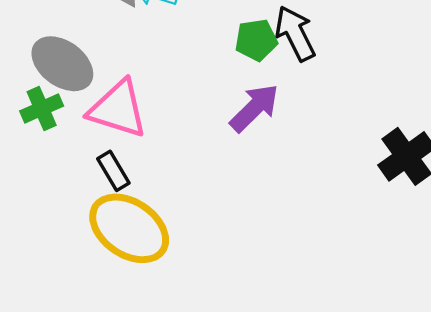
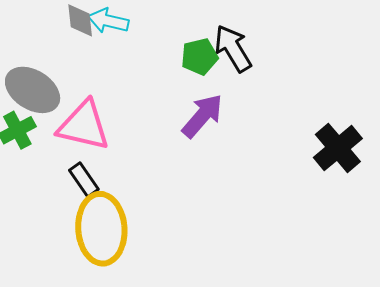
yellow ellipse: (129, 228) -> (101, 229), turned 56

